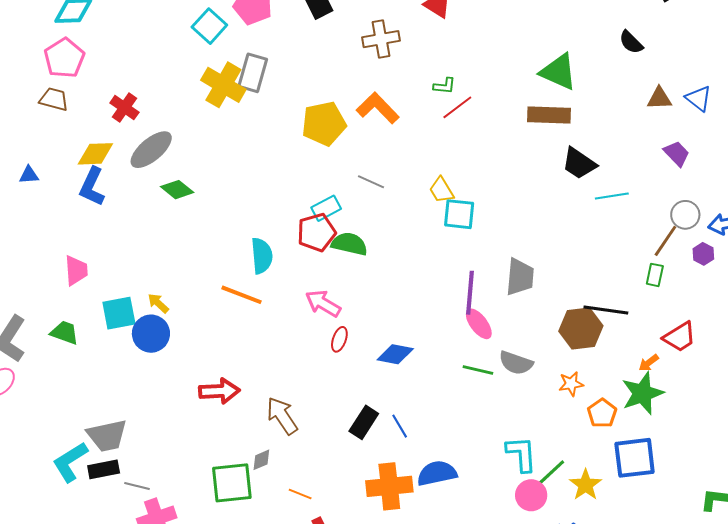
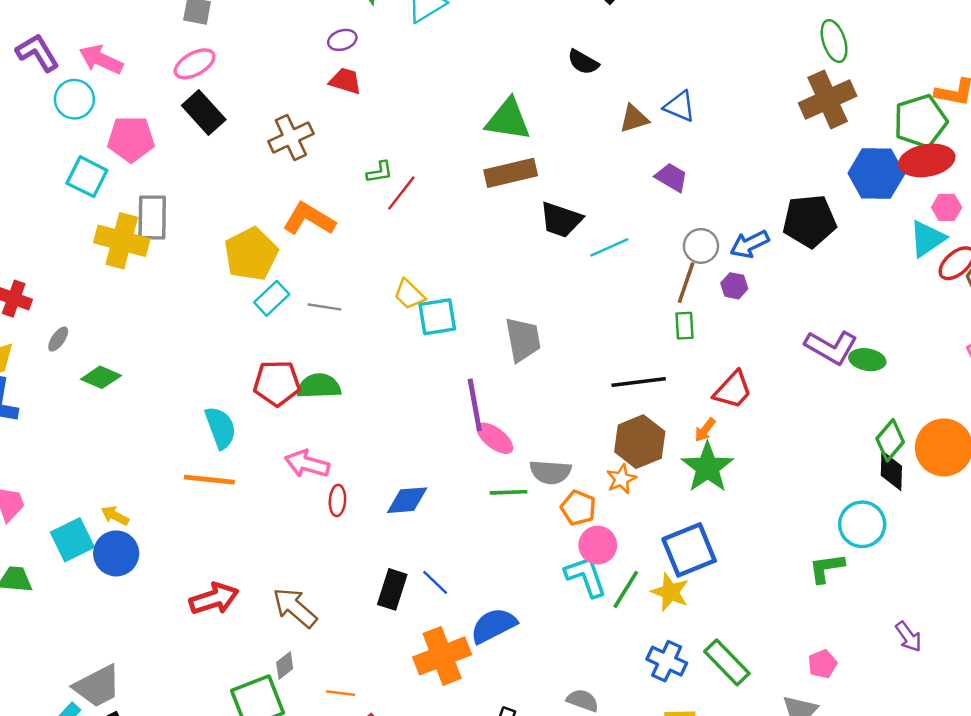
gray ellipse: (151, 150) -> (58, 339), size x0.5
cyan rectangle: (326, 208) -> (272, 298), moved
red pentagon: (316, 232) -> (277, 383), turned 30
gray trapezoid: (520, 277) -> (523, 340), moved
brown hexagon: (581, 329) -> (640, 442), moved
orange pentagon: (602, 413) -> (578, 508), moved
blue square: (635, 458) -> (689, 550), moved
pink circle: (531, 495) -> (598, 545), moved

